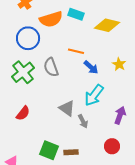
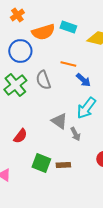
red semicircle: (23, 113) -> (20, 136), moved

